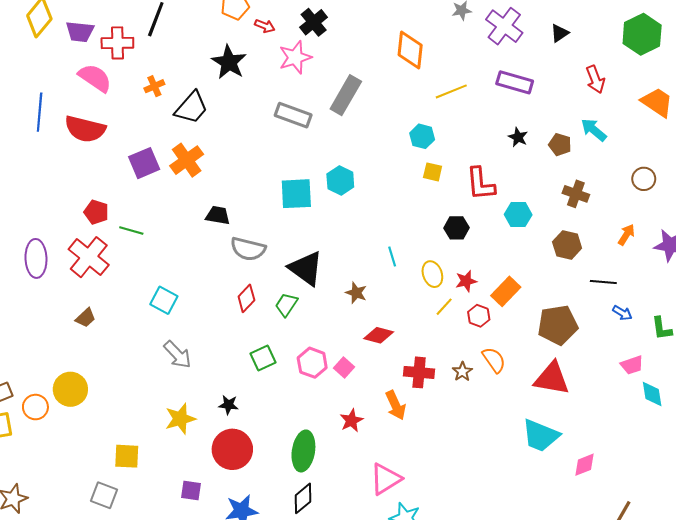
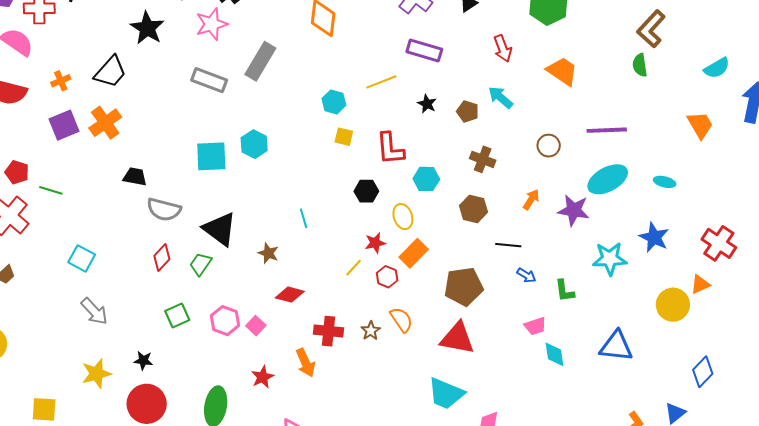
orange cross: (154, 86) -> (61, 81), moved
yellow line: (451, 91) -> (381, 82), moved
yellow ellipse: (432, 274) -> (403, 217), moved

